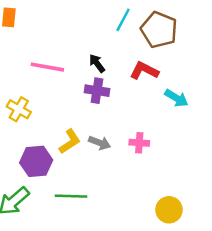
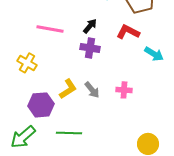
black arrow: (97, 63) -> (90, 26), turned 77
gray arrow: (99, 143) -> (92, 90), turned 30

